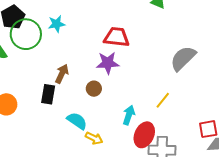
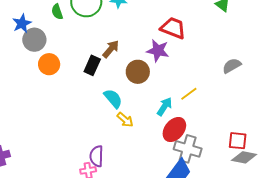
gray semicircle: (183, 58) -> (232, 66), size x0.7
brown circle: (94, 89) -> (138, 72), size x1.5
yellow line: (163, 100) -> (189, 94), moved

